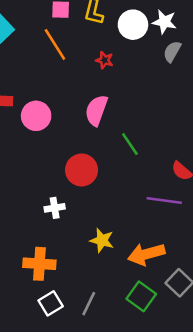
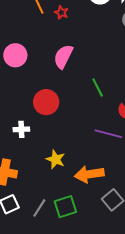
red star: (105, 60) -> (61, 12), moved
green line: (130, 144) -> (98, 87), moved
green square: (141, 296) -> (65, 207), moved, turned 30

